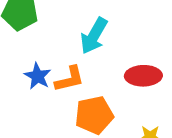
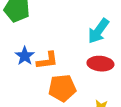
cyan arrow: (94, 36) -> (98, 31), moved

